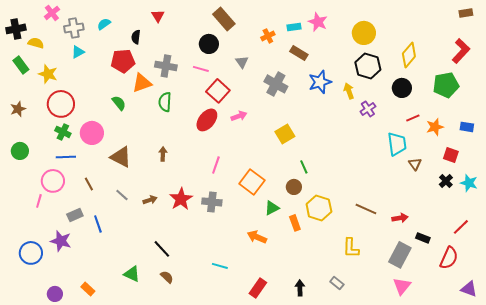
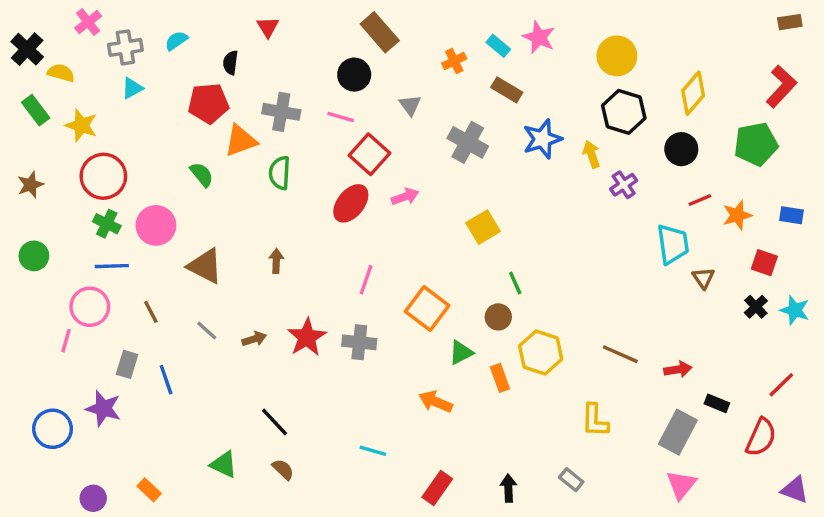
cyan rectangle: (294, 27) -> (498, 46), turned 48
black cross: (16, 29) -> (27, 49), turned -36
gray rectangle: (75, 215) -> (127, 364), turned -49

